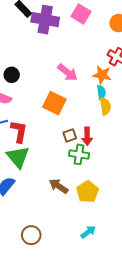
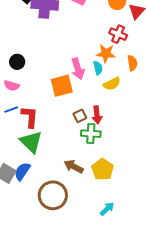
pink arrow: (68, 72) -> (78, 69), moved, turned 40
cyan semicircle: (101, 92) -> (98, 68), moved
orange square: (54, 103) -> (62, 86), turned -35
yellow semicircle: (105, 106) -> (112, 84), turned 78
brown circle: (31, 235) -> (53, 195), moved, size x1.5

